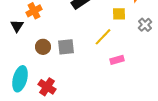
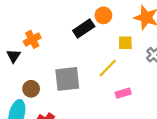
brown circle: (43, 47) -> (31, 89), moved
gray square: (66, 47) -> (67, 79), size x1.4

